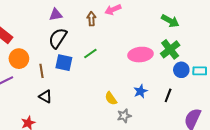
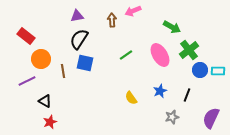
green arrow: (170, 21) -> (172, 27), moved
green line: (90, 53) -> (126, 55), moved
pink ellipse: (140, 55) -> (160, 55), turned 65
black triangle: (45, 96) -> (45, 101), moved
gray star: (124, 116) -> (172, 117), moved

